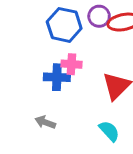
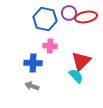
blue cross: (57, 77) -> (33, 63), moved
cyan semicircle: (109, 131) -> (76, 76), moved

